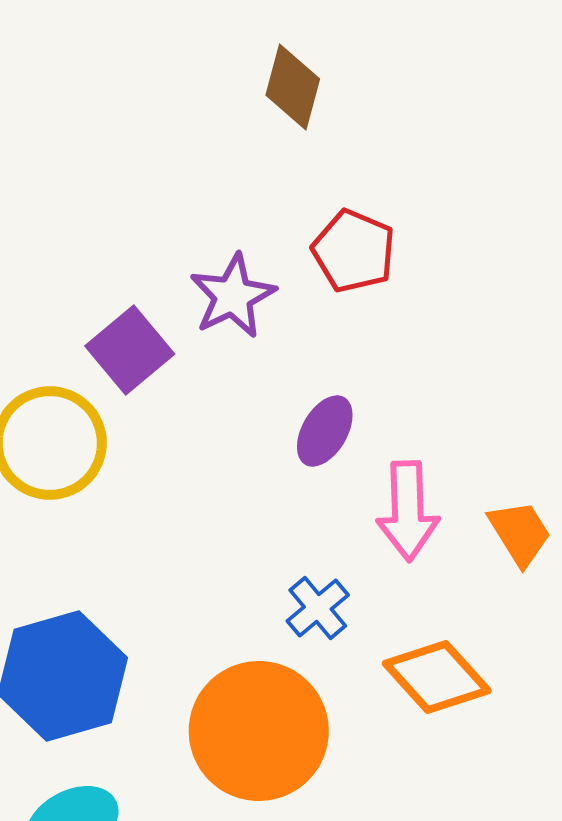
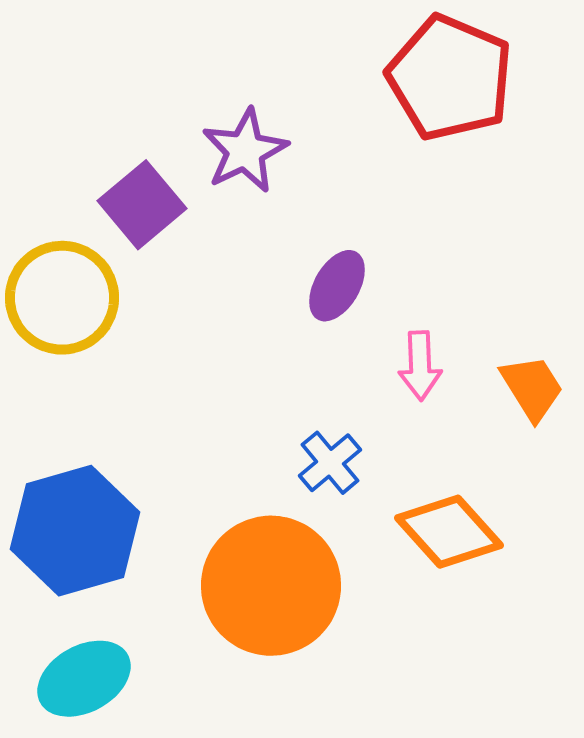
red pentagon: (354, 251) -> (450, 78), moved, size x1.5
pink arrow: (408, 511) -> (420, 366), size x0.7

